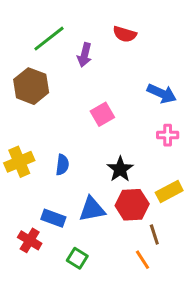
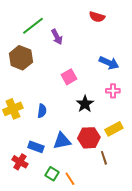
red semicircle: (125, 34) -> (97, 17), moved
purple arrow: (85, 55) -> (57, 37), turned -42
black star: (120, 169) -> (85, 104), moved
orange line: (142, 260) -> (70, 179), moved

